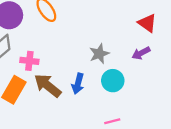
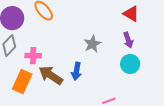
purple arrow: (141, 53) -> (128, 40), turned -77
cyan circle: (113, 81) -> (130, 64), moved

